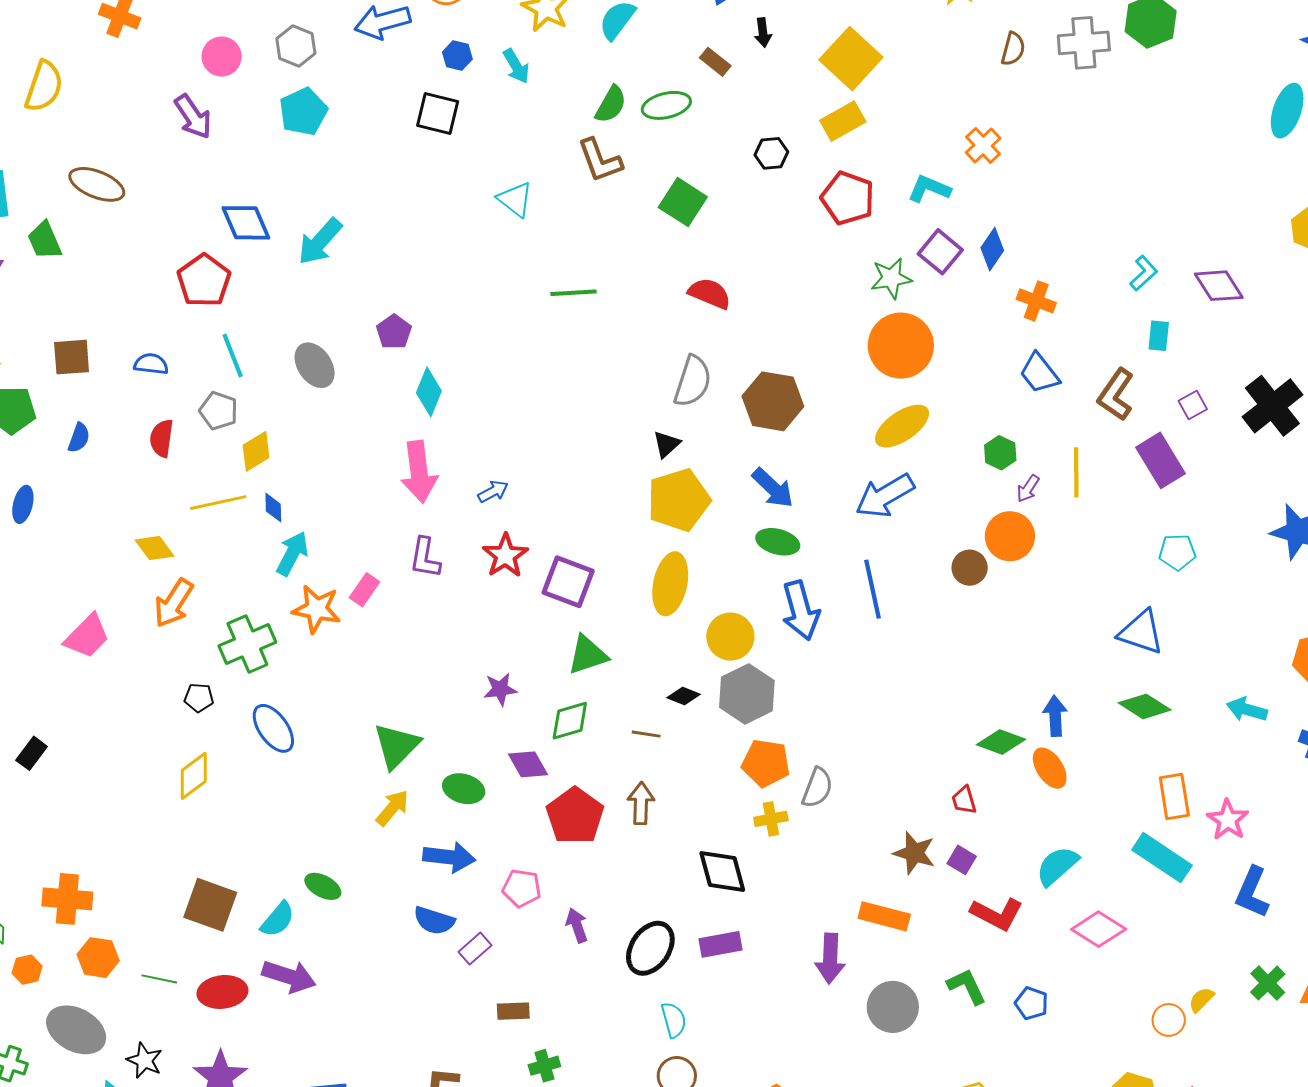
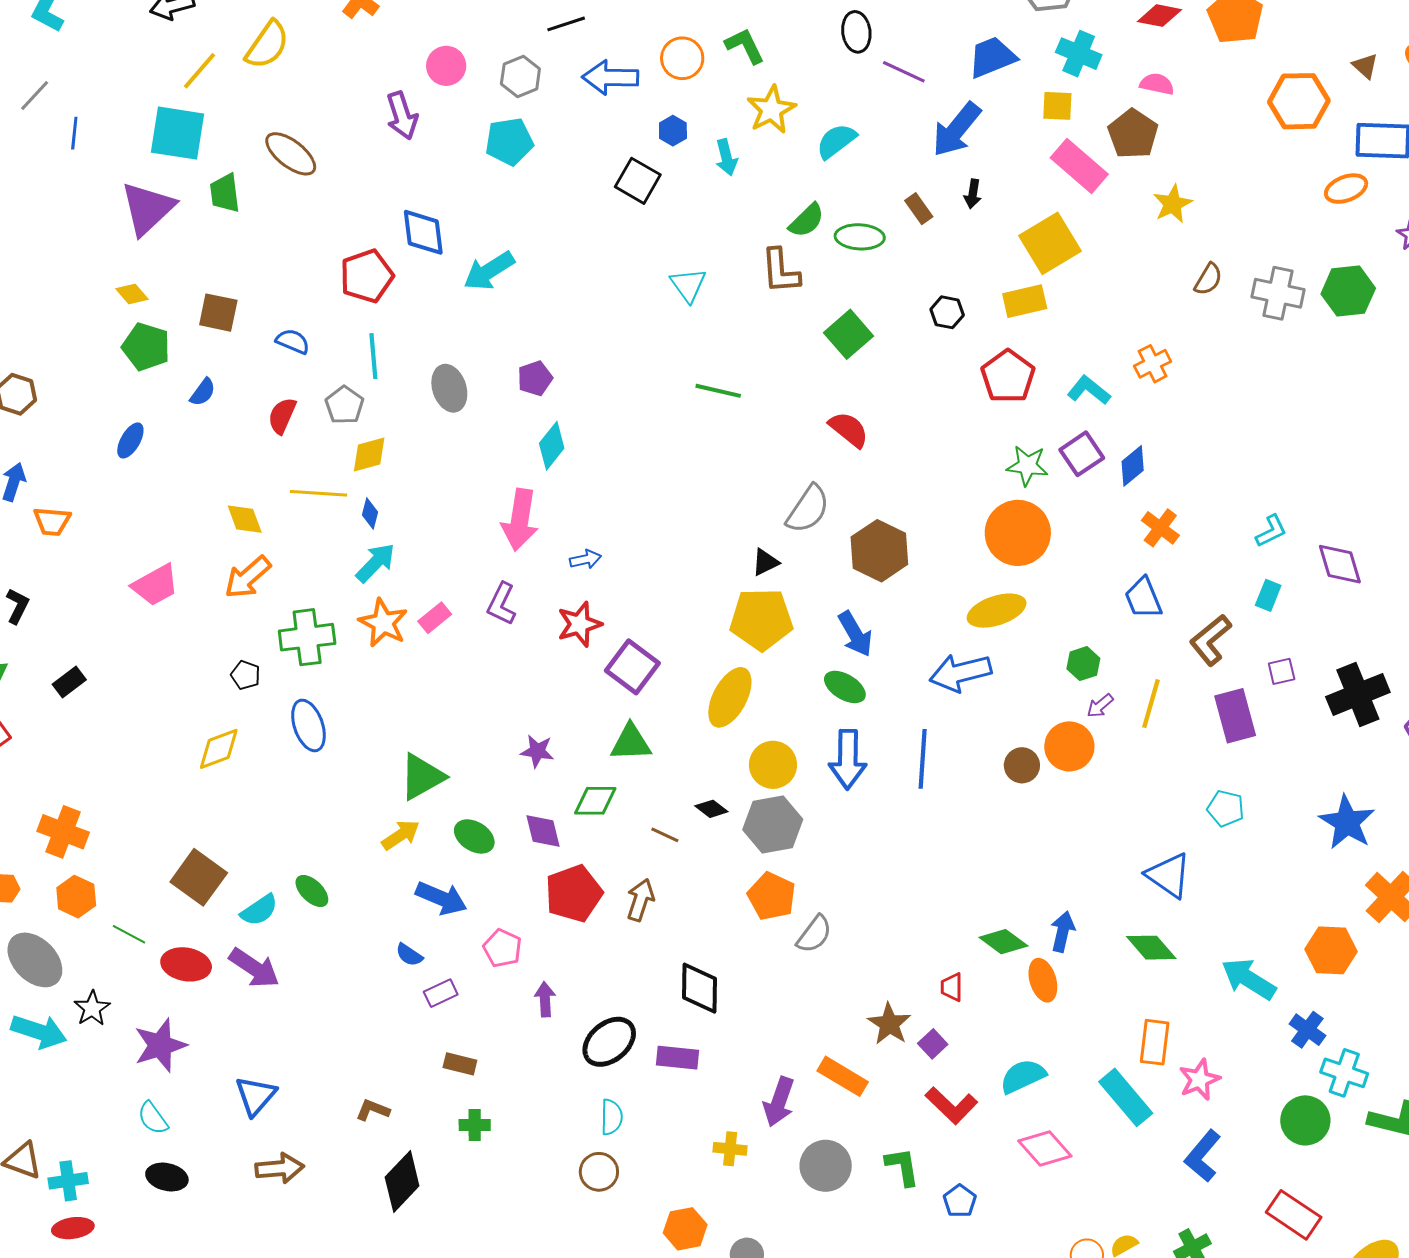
cyan arrow: (1247, 710) -> (1249, 979), size x1.4
yellow cross: (771, 819) -> (730, 1149), moved
blue semicircle: (434, 921) -> (409, 955), size x0.7

